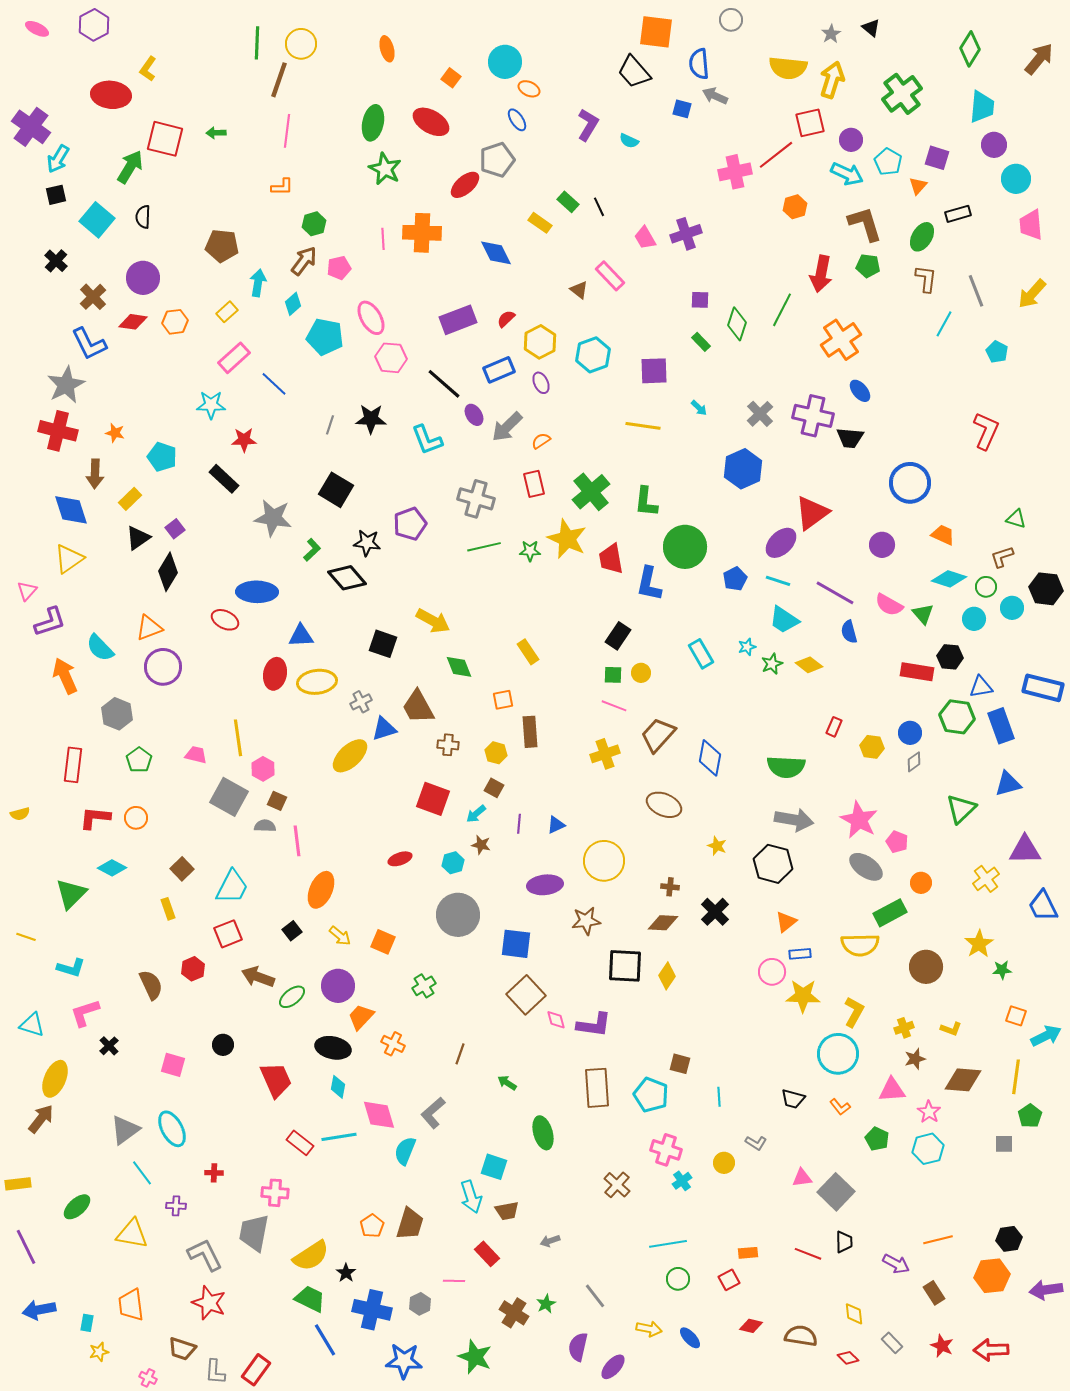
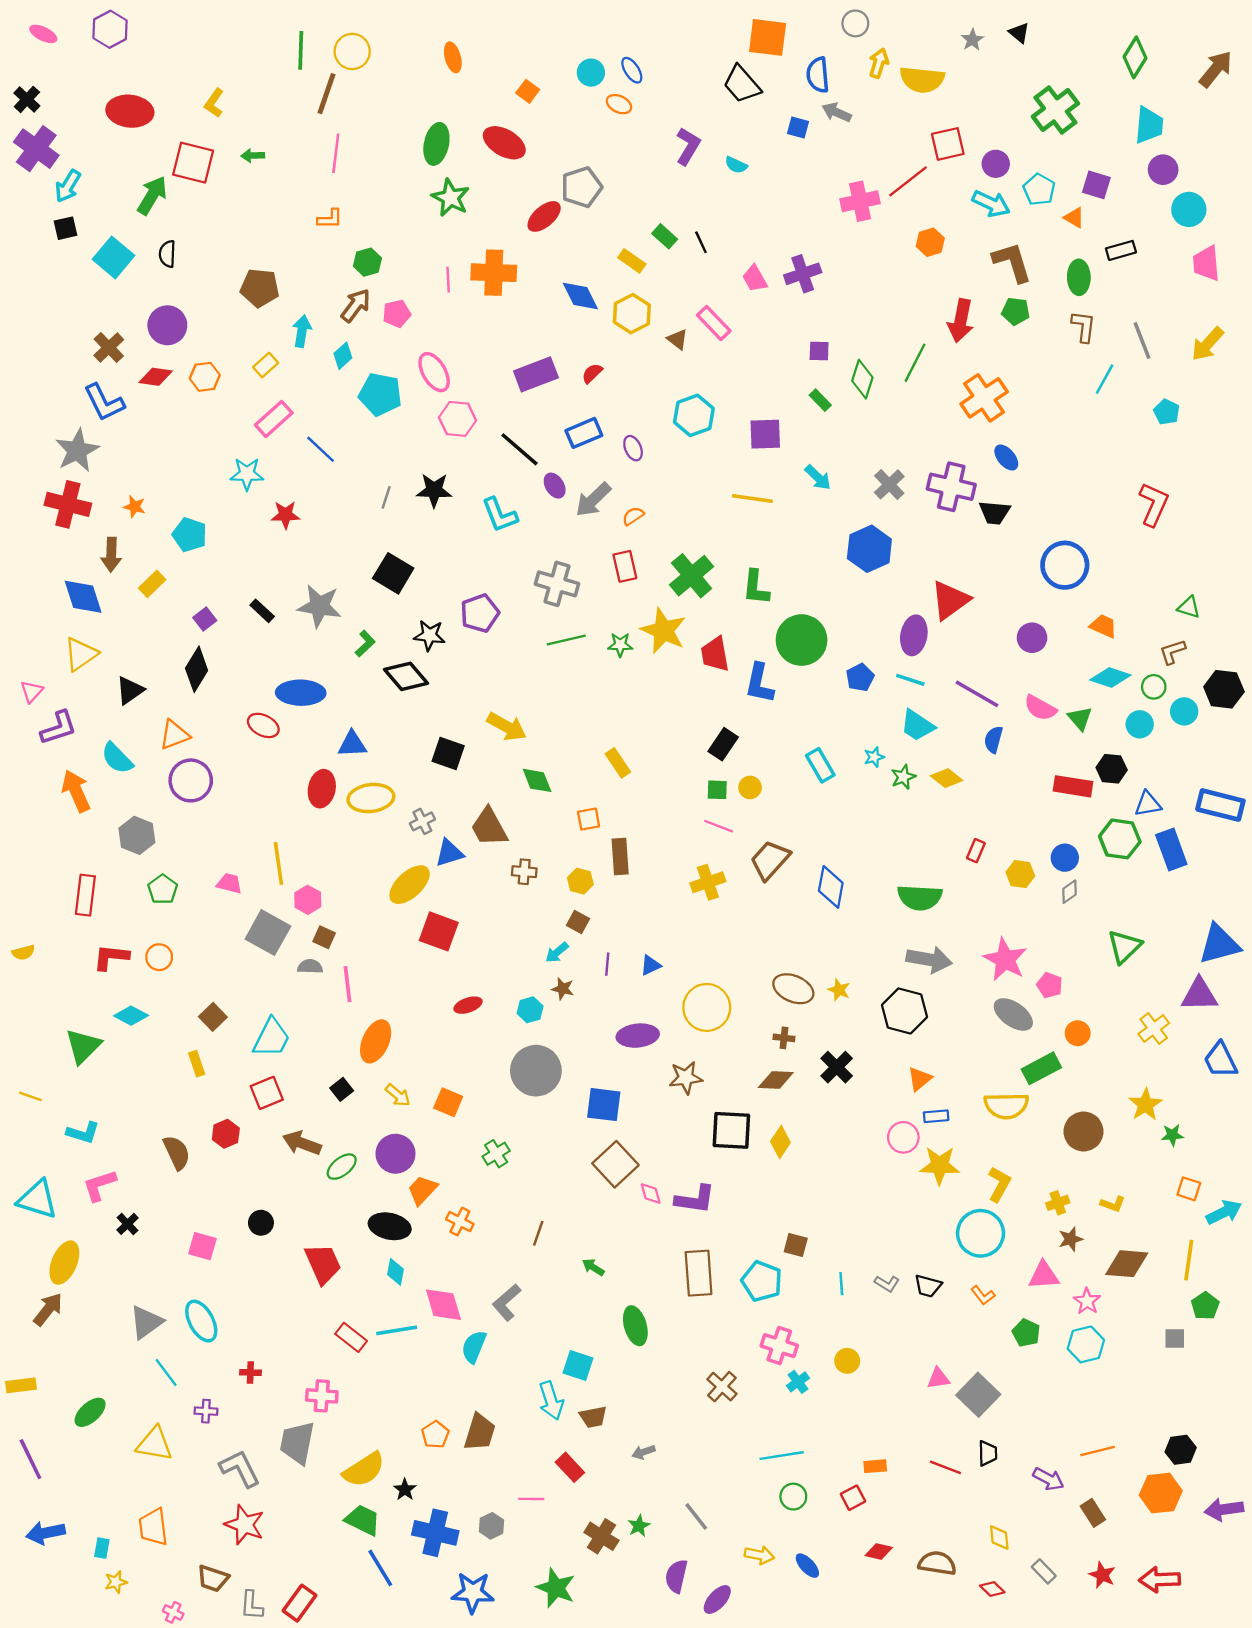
cyan circle: (505, 62) -> (591, 73), size x0.7
yellow L-shape: (148, 69) -> (214, 103), moved
yellow arrow: (832, 80) -> (879, 63), moved, size x0.7
blue ellipse: (517, 120) -> (632, 70), moved
orange triangle: (918, 186) -> (1074, 218), turned -42
green ellipse: (922, 237) -> (1079, 277), turned -32
black cross: (56, 261) -> (27, 99), moved
yellow hexagon: (540, 342) -> (632, 314), moved
cyan arrow: (699, 408) -> (818, 477), size x1.4
black rectangle: (224, 479) -> (262, 611), moved, size x0.7
black triangle: (138, 538) -> (130, 690), moved
purple ellipse: (781, 543) -> (914, 635), turned -36
blue semicircle: (849, 632) -> (993, 739), turned 30
blue triangle: (1008, 784) -> (1219, 944), moved, size x1.4
red square: (433, 799) -> (439, 931), moved
brown ellipse: (664, 805) -> (793, 989), moved
cyan triangle: (32, 1025) -> (37, 1199), size x1.4
gray L-shape: (756, 1143) -> (887, 1284), moved

